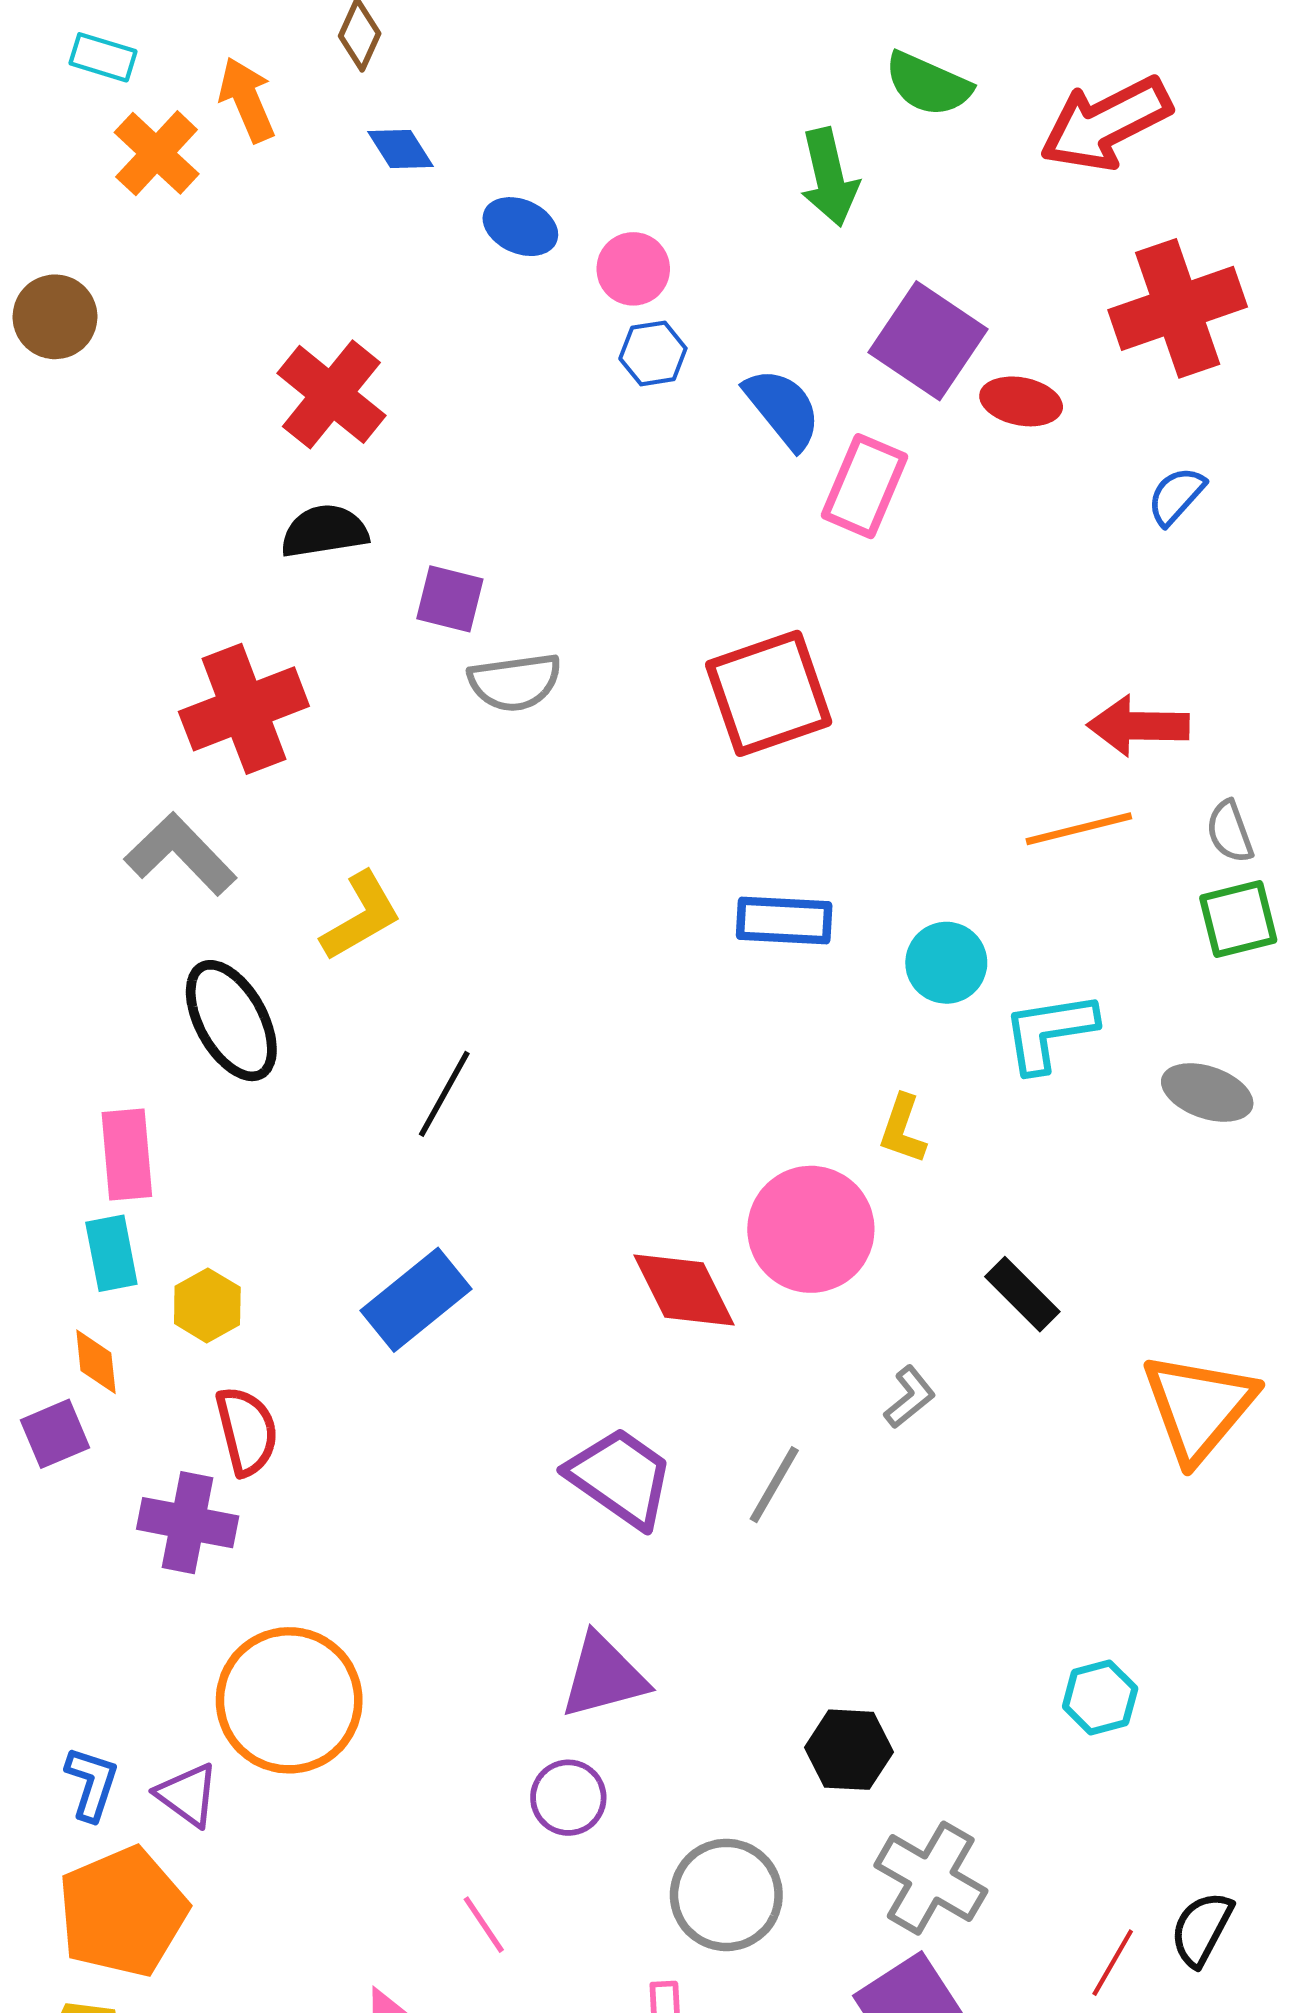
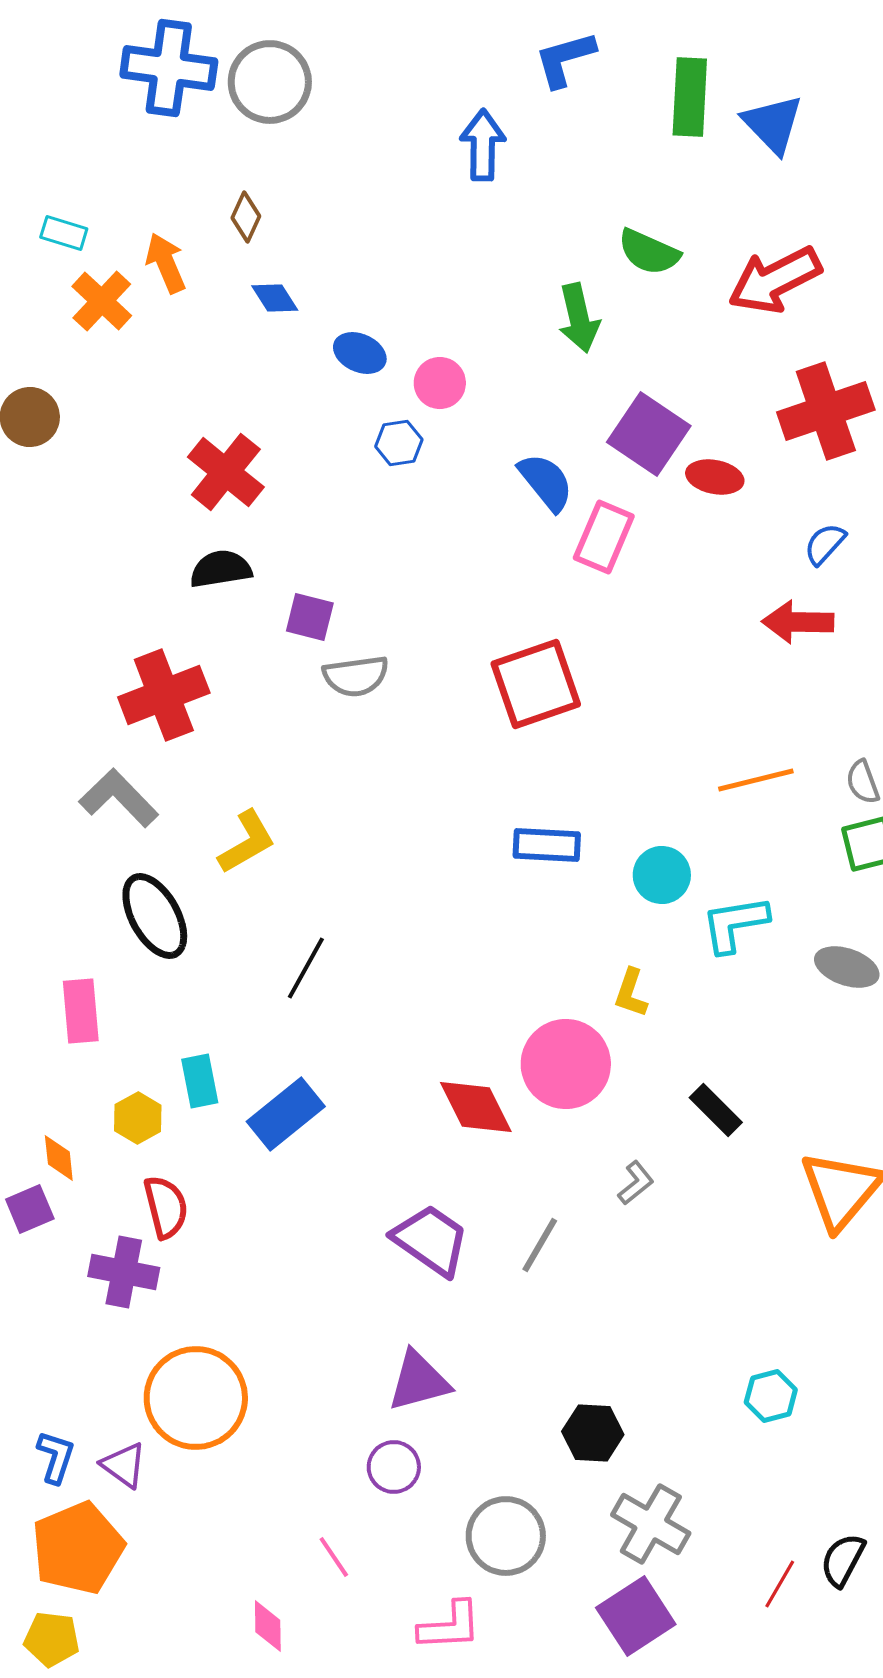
blue hexagon: (653, 353) -> (399, 443), moved
red arrow: (1138, 726) -> (798, 622), moved
cyan rectangle: (111, 1253) -> (200, 1081), moved

